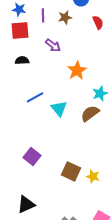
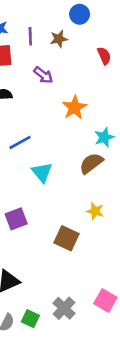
red semicircle: (98, 22) -> (104, 56), moved
cyan triangle: (59, 108) -> (42, 172), moved
purple square: (32, 156) -> (16, 219), turned 30
yellow star: (93, 176) -> (95, 211), moved

